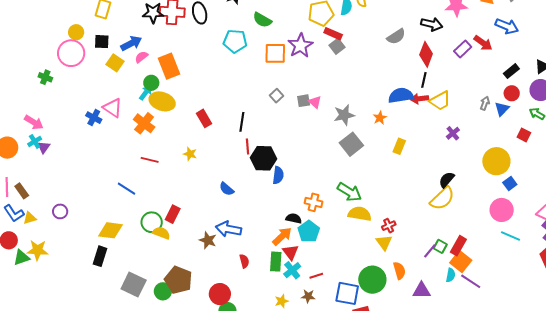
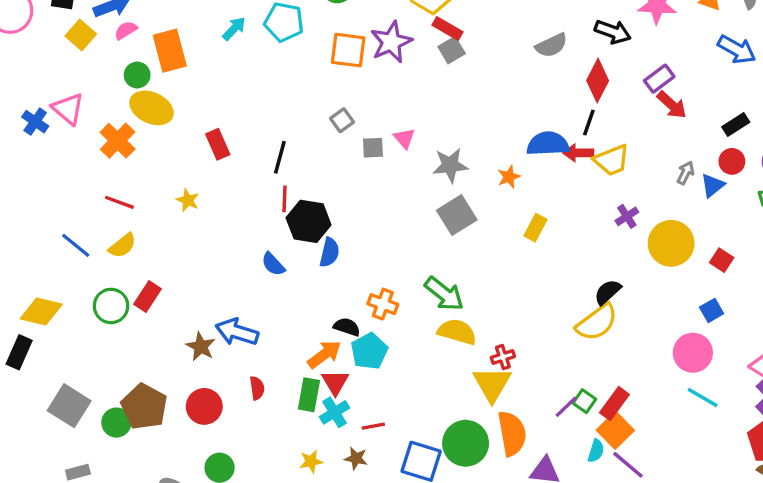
red arrow: (483, 43) -> (672, 105), moved
cyan arrow: (146, 93) -> (234, 29), moved
gray square: (304, 101) -> (373, 148), moved
red square: (524, 135) -> (722, 260), moved
yellow circle: (496, 161) -> (671, 243), moved
blue semicircle: (227, 189) -> (273, 264), moved
yellow semicircle: (161, 233) -> (122, 246), moved, turned 114
yellow triangle: (384, 242) -> (492, 384), size x1.4
orange semicircle: (399, 271) -> (512, 433), size x1.5
red circle: (220, 294) -> (204, 406), moved

